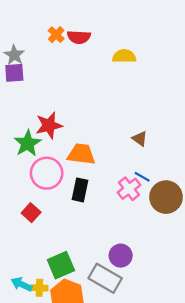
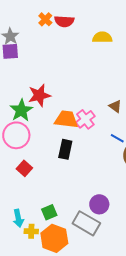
pink circle: (47, 173) -> (16, 135), moved
pink cross: (129, 189) -> (85, 119), moved
green square: (61, 265) -> (49, 212), size x0.7
cyan arrow: (21, 284) -> (18, 218), moved, turned -126

